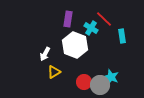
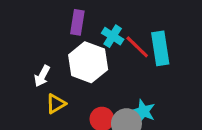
red line: (104, 19) -> (137, 47), moved
cyan rectangle: (122, 36) -> (160, 48), size x1.5

